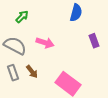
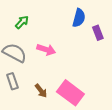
purple rectangle: (94, 41) -> (98, 33), moved
brown arrow: (32, 72) -> (41, 91), moved

